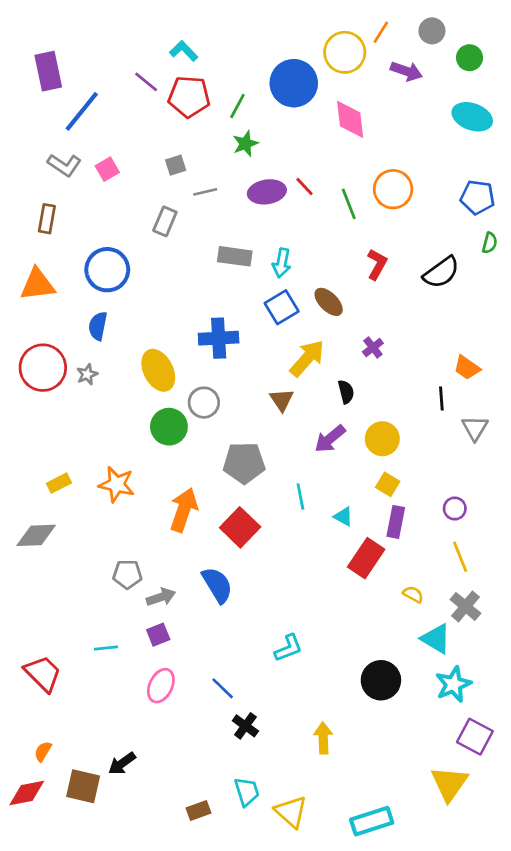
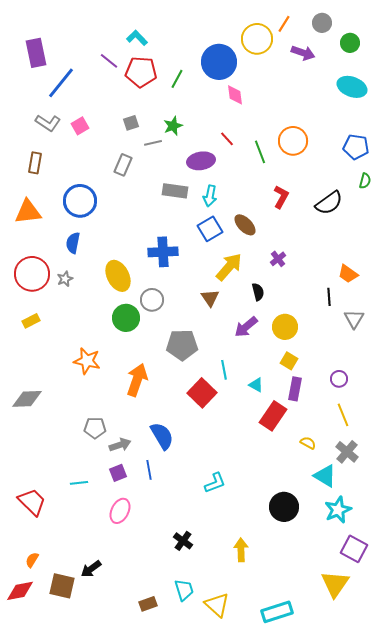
pink diamond: (350, 119) -> (235, 95), moved, size x0.7
green star: (245, 144) -> (173, 126), moved
purple ellipse: (267, 192) -> (201, 161), moved
yellow rectangle: (59, 483) -> (31, 321), moved
red square: (240, 527) -> (202, 393), moved
blue line: (223, 688) -> (149, 470), moved, turned 36

